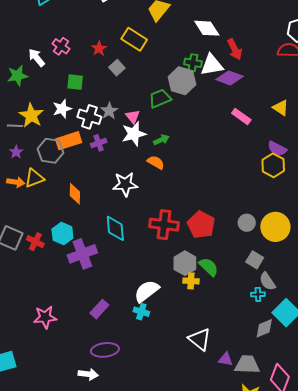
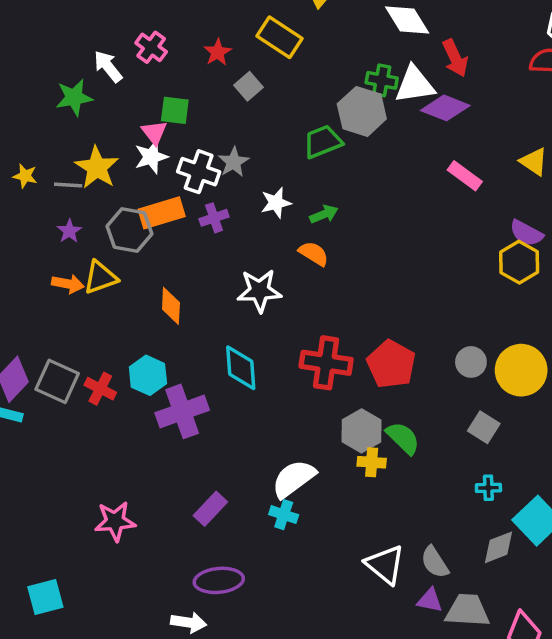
pink triangle: (133, 117) -> (154, 132), moved
white star: (134, 134) -> (276, 203), size x0.7
gray semicircle: (267, 281) -> (435, 562), moved

